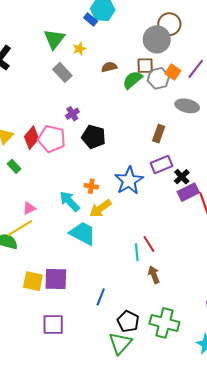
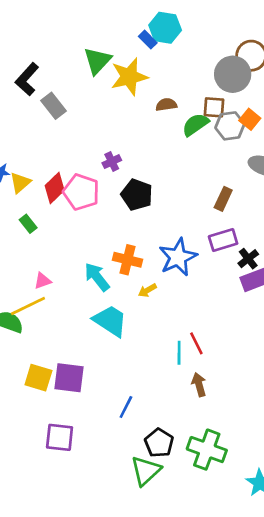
yellow star: (79, 49) -> (129, 77), size x2.0
gray rectangle: (62, 72) -> (53, 106), moved
orange cross: (91, 186) -> (128, 260), size x1.5
yellow arrow: (100, 208) -> (147, 290), moved, size x0.6

